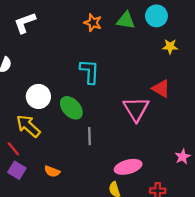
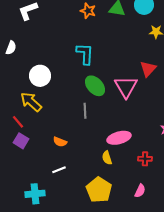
red triangle: (161, 89) -> (148, 69), turned 42
green ellipse: (71, 108) -> (95, 86), moved
orange semicircle: (52, 171) -> (60, 142), moved

